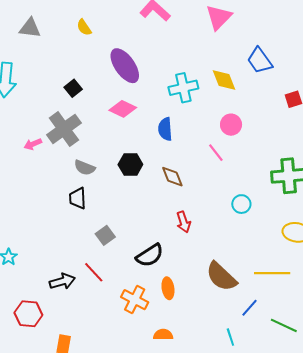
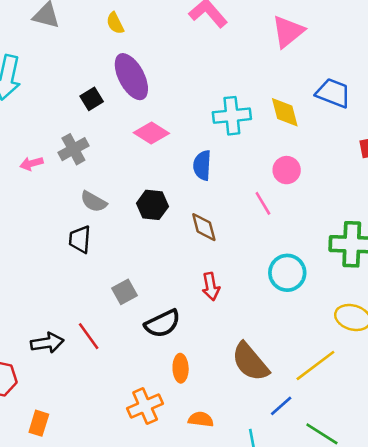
blue trapezoid: (260, 60) -> (333, 93), turned 140
purple ellipse: (125, 66) -> (131, 77), moved
gray cross: (64, 129) -> (73, 149), size x0.7
cyan circle: (241, 204) -> (287, 273), size x1.5
gray square: (105, 235) -> (124, 292), moved
yellow line: (272, 273) -> (315, 365), turned -44
orange cross: (135, 300) -> (145, 406), moved, turned 32
orange semicircle: (163, 335) -> (201, 419), moved

